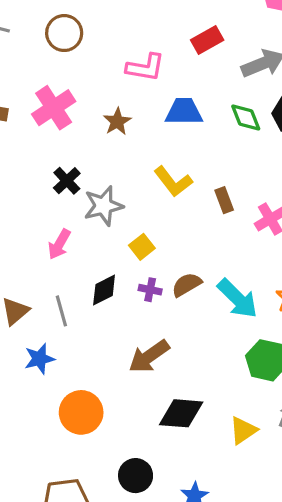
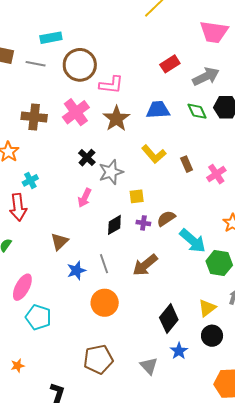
brown circle: (64, 33) -> (80, 65), size x1.4
pink L-shape: (145, 67) -> (111, 85), moved
brown star: (117, 122) -> (116, 119), size x1.5
yellow square: (142, 247) -> (137, 196), turned 35
cyan arrow: (238, 299) -> (193, 241), moved
gray line: (61, 311) -> (104, 264), moved
black diamond: (181, 413) -> (169, 319), moved, turned -52
black circle: (136, 476) -> (212, 336), moved

